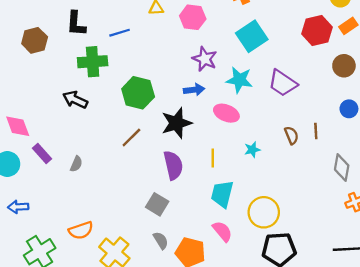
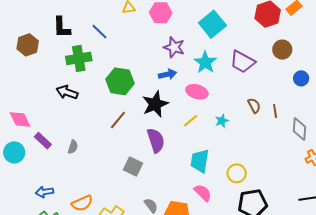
blue line: (120, 33) -> (100, 32), turned 66
brown circle: (344, 66) -> (282, 50), moved
cyan star: (239, 80) -> (205, 62), turned 30
brown line: (316, 131) -> (275, 111), moved
yellow line: (213, 158) -> (191, 121), moved, turned 56
gray square: (157, 204) -> (133, 166), moved
blue arrow: (18, 207) -> (44, 192), moved
yellow circle: (264, 212) -> (237, 173), size x0.7

